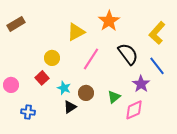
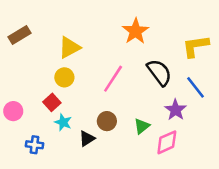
yellow triangle: (76, 32) -> (69, 47), moved
yellow L-shape: (157, 33) -> (195, 46), turned 40
cyan star: (64, 88) -> (63, 122), moved

